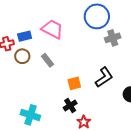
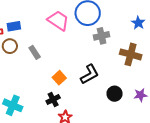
pink trapezoid: (52, 29) -> (58, 21), moved
orange square: (74, 83) -> (59, 78), turned -32

